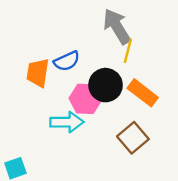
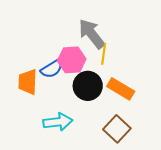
pink hexagon: (86, 99) -> (72, 60), moved

